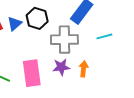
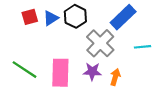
gray cross: (64, 40) -> (100, 43), turned 36

